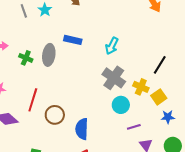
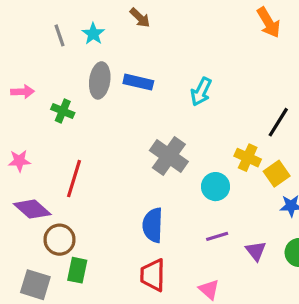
gray ellipse: (49, 55) -> (100, 80), moved
gray cross: (114, 78) -> (169, 156), moved
brown circle: (55, 115) -> (59, 240), moved
purple line: (134, 127) -> (217, 236), moved

